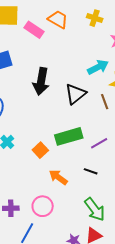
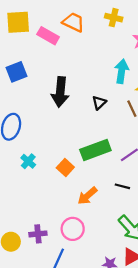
cyan arrow: (98, 67) -> (122, 71), turned -50
black triangle: (75, 94) -> (99, 103), size x0.6
orange arrow: (58, 177) -> (87, 196), turned -72

